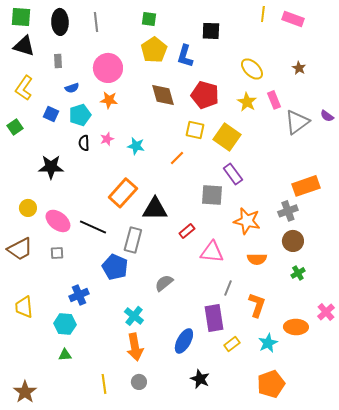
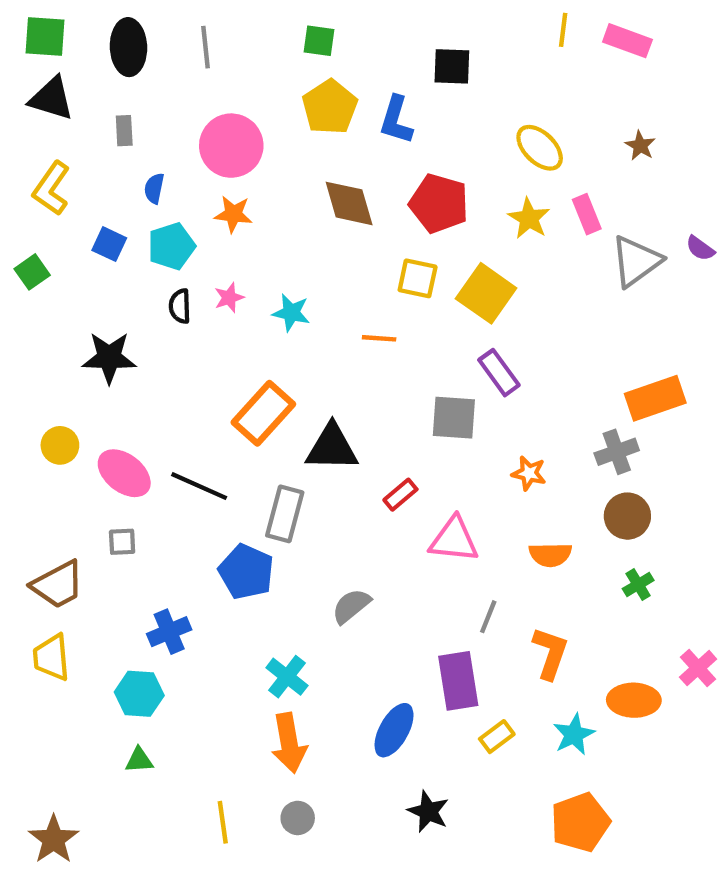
blue semicircle: (72, 88) -> (154, 188), turned 120
orange line: (177, 158) -> (379, 338), turned 49
orange star: (247, 221) -> (529, 473), size x0.6
brown trapezoid: (20, 249) -> (58, 585), moved

